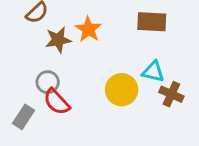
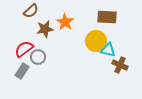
yellow circle: (122, 90) -> (96, 41), moved
red semicircle: (57, 102) -> (24, 49), moved, turned 96
gray rectangle: (23, 117) -> (22, 71), moved

